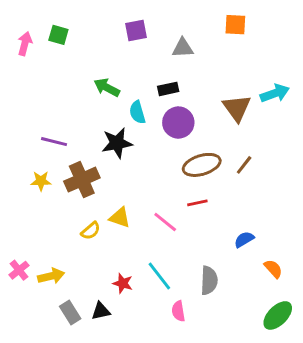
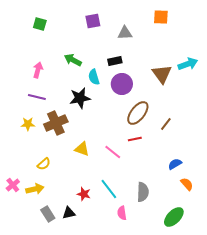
pink arrow: (25, 44) -> (38, 70), moved
brown ellipse: (202, 165) -> (138, 113), turned -35
brown line: (244, 165) -> (166, 124), moved
yellow semicircle: (91, 231) -> (44, 164), moved
blue semicircle: (244, 239) -> (175, 164), moved
green ellipse: (278, 315) -> (174, 217), moved

